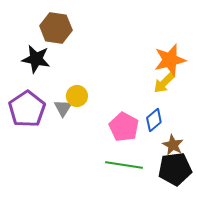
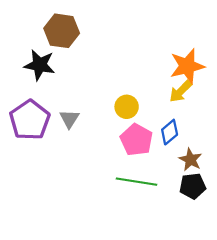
yellow circle: (77, 96) -> (127, 107), moved
black pentagon: (175, 169) -> (193, 186), size x0.7

